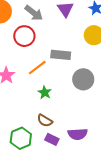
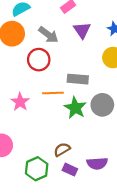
orange line: (37, 68) -> (53, 93), turned 36
green star: (45, 92) -> (75, 108), moved, size x1.5
brown semicircle: (45, 121) -> (62, 150), turned 119

